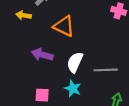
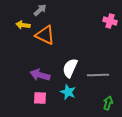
orange triangle: (64, 26) -> (45, 35), moved
purple arrow: (42, 55) -> (40, 75), moved

